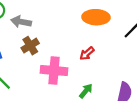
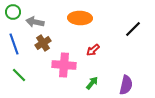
orange ellipse: (96, 17) -> (80, 18), moved

